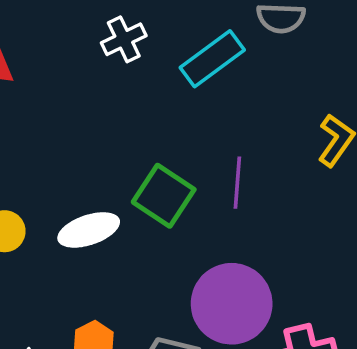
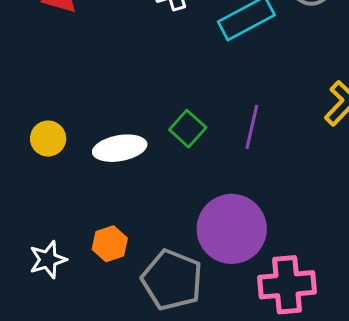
green square: (164, 196) -> (188, 129), size x0.7

